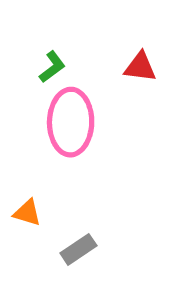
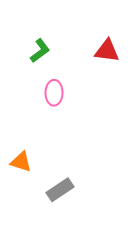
pink ellipse: (71, 122) -> (54, 93), size x0.5

